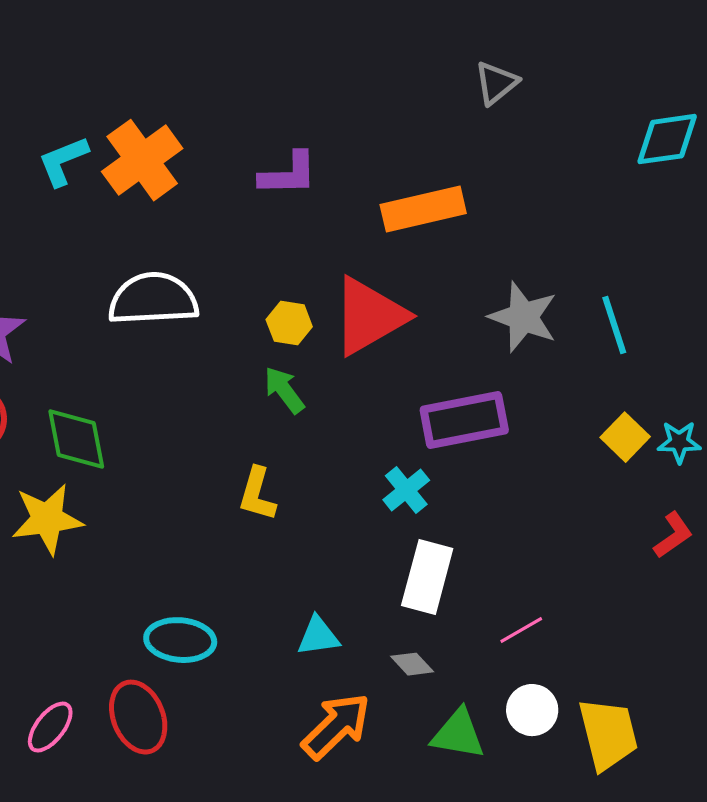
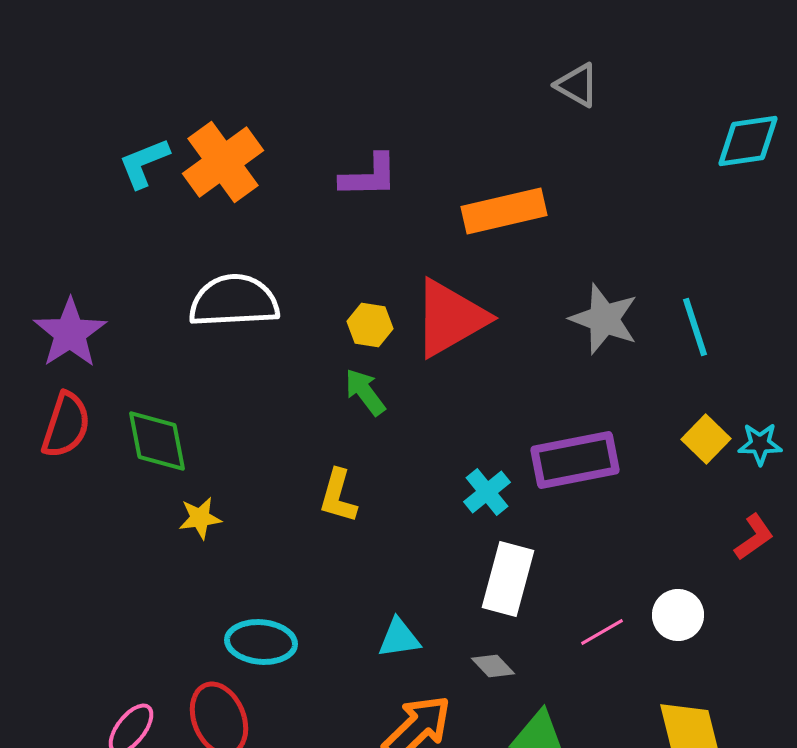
gray triangle: (496, 83) -> (577, 85), turned -51
purple rectangle: (464, 420) -> (575, 460), moved
yellow star: (47, 519) -> (200, 518), moved, size x0.6
white circle: (532, 710) -> (678, 615), moved

